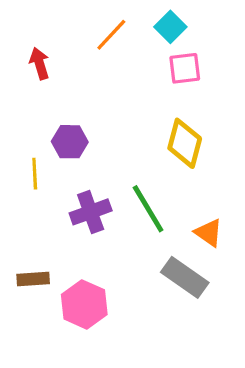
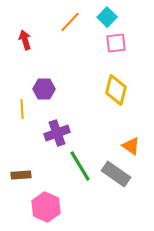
green line: (148, 209) -> (80, 166), moved
pink hexagon: (84, 304) -> (46, 207), moved

